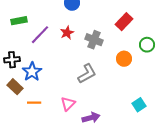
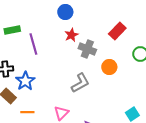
red star: (67, 33) -> (71, 35), moved
purple line: (40, 35) -> (33, 44), turned -60
orange circle: (124, 59) -> (109, 67), moved

